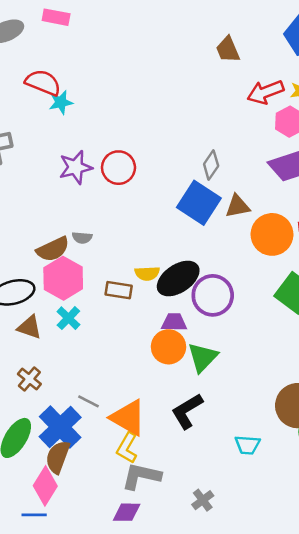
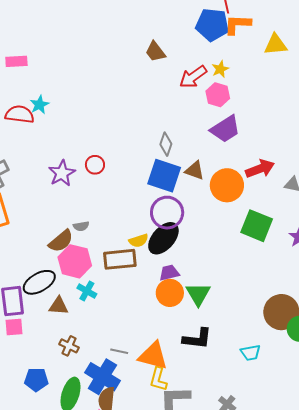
cyan star: (61, 102) -> (39, 105), moved
red circle: (118, 168) -> (95, 165), size x0.7
brown triangle: (238, 206) -> (195, 170), turned 45
brown rectangle: (119, 290) -> (120, 259), size x1.5
purple circle: (213, 295) -> (167, 213), moved
black L-shape: (187, 411) -> (197, 339), turned -128

